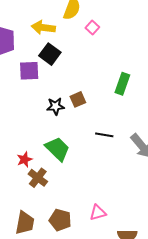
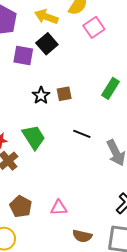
pink square: (92, 27) -> (94, 27), size x1.5
black star: (55, 106) -> (41, 95), turned 30

